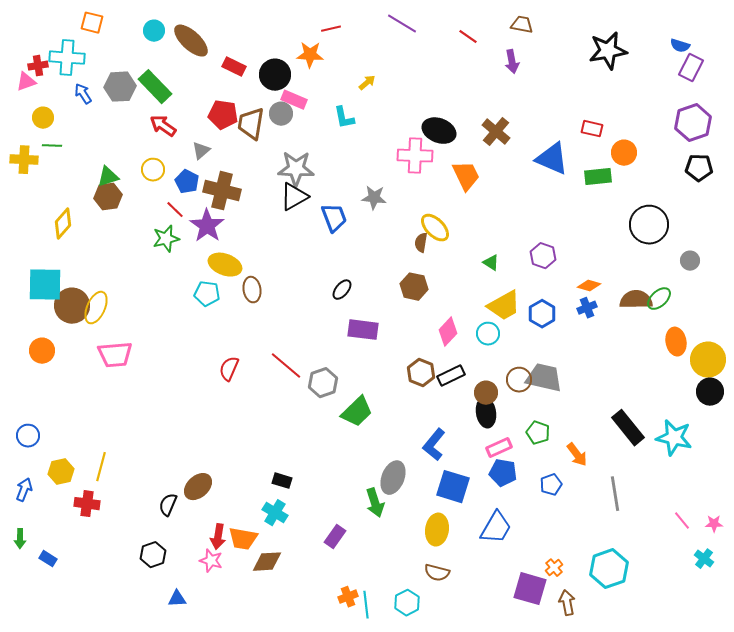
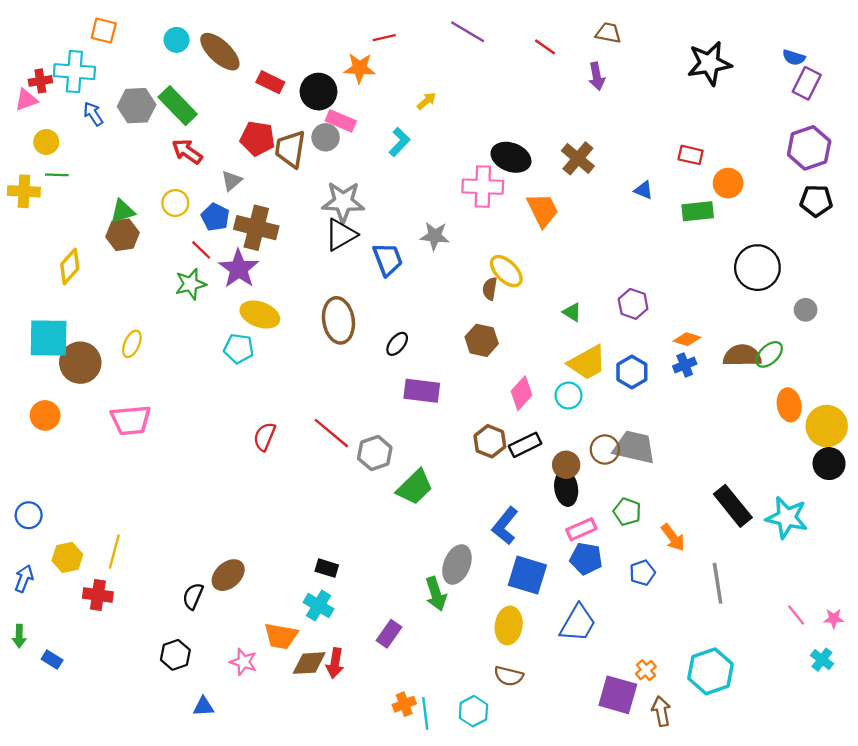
cyan L-shape: (344, 118) -> (399, 142), turned -125
blue triangle: (552, 159) -> (644, 190), size x0.5
brown ellipse: (252, 290) -> (338, 320), moved, size x1.5
yellow ellipse: (96, 308) -> (132, 344), moved, size x0.7
red arrow: (218, 537) -> (335, 663), moved

